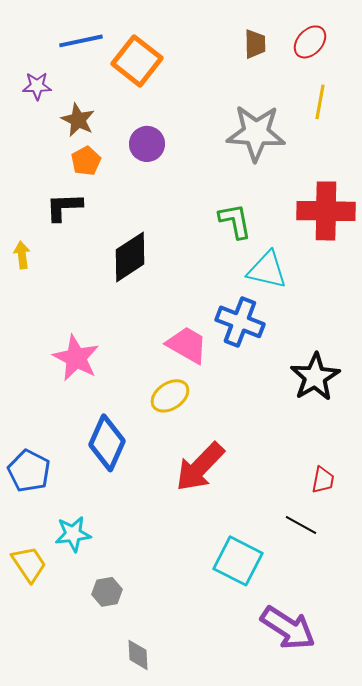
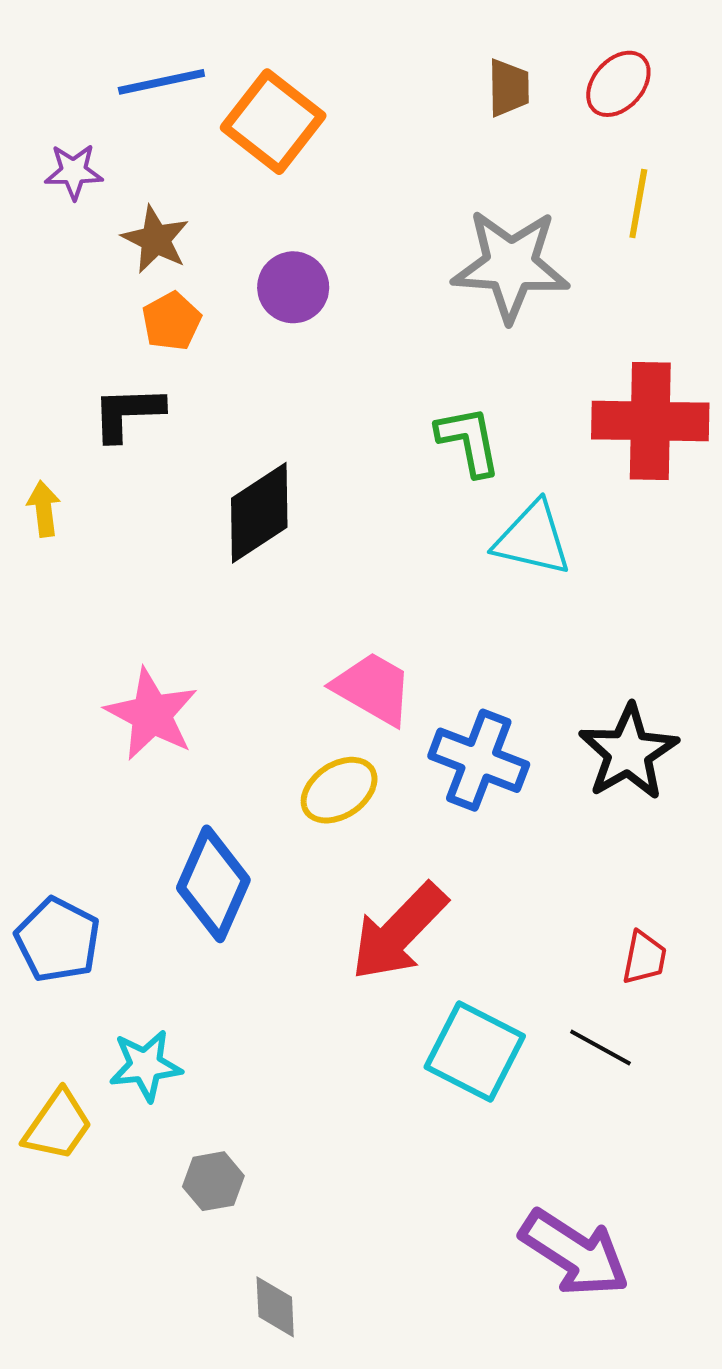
blue cross: (240, 322) -> (479, 760), moved
cyan square: (238, 561) -> (475, 1052), moved
yellow trapezoid: (29, 564) -> (58, 1125), turned 69

